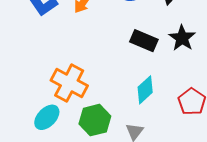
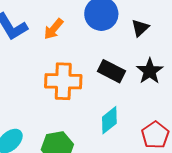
orange cross: (69, 83) -> (63, 81), moved, turned -30

